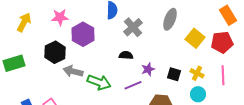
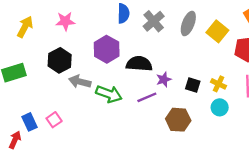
gray cross: (133, 27) -> (154, 21), moved
purple hexagon: (83, 34) -> (107, 49), moved
yellow square: (195, 38) -> (217, 31), moved
black semicircle: (126, 55) -> (139, 64), size x1.6

